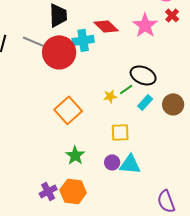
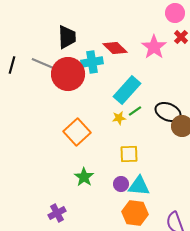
black ellipse: (143, 75) -> (168, 112), moved
cyan rectangle: (145, 102) -> (127, 90), moved, size x1.8
orange hexagon: (73, 191) -> (135, 213), moved

